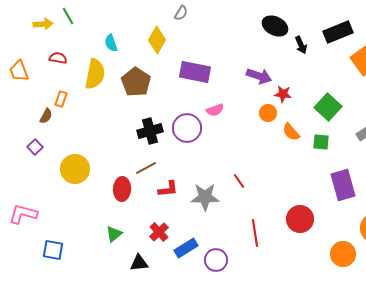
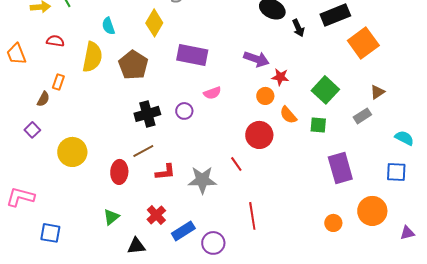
purple circle: (187, 128) -> (184, 111), size x0.6
red circle: (300, 219) -> (259, 135), moved
orange circle: (343, 254) -> (333, 223), moved, size x0.7

